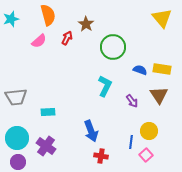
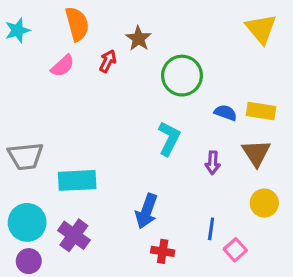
purple arrow: (132, 101) -> (213, 163), turned 40
cyan rectangle: (48, 112) -> (77, 180), size x1.6
blue arrow: (91, 131) -> (146, 211), turned 40
yellow circle: (149, 131) -> (264, 203), moved

